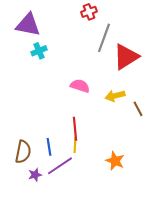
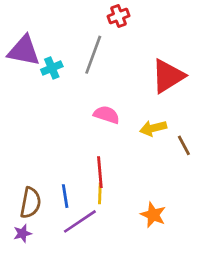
purple triangle: (28, 25) -> (24, 51), moved
gray line: (104, 38) -> (93, 55), moved
purple star: (35, 175) -> (22, 233), moved

